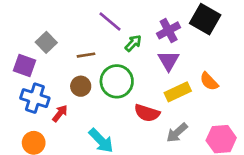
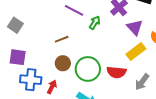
gray square: (46, 42) -> (15, 25), moved
purple triangle: (169, 61) -> (135, 27), moved
green circle: (117, 81) -> (88, 69), moved

